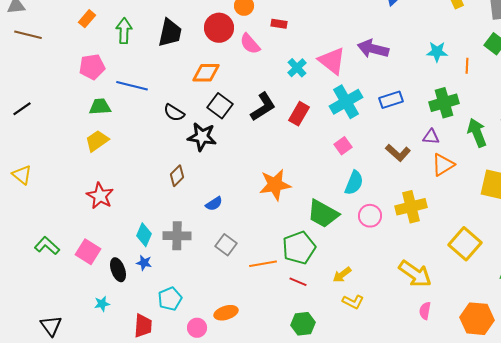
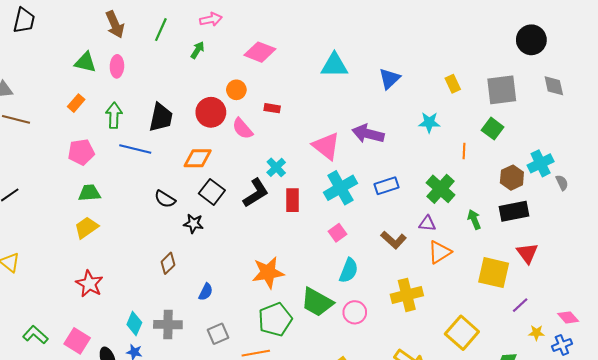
cyan star: (437, 52) -> (429, 122), moved
cyan cross: (297, 68) -> (276, 167), moved
blue line: (132, 86) -> (135, 149), moved
green cross: (444, 103) -> (441, 189), turned -32
red rectangle: (299, 114) -> (293, 200), turned -30
green arrow: (477, 133) -> (474, 219), size x0.7
black star: (202, 137) -> (194, 224), size x0.7
blue semicircle: (214, 204) -> (206, 292), turned -30
pink circle: (370, 216) -> (355, 312), moved
gray square: (226, 245) -> (218, 334), turned 30
green pentagon: (299, 248) -> (275, 319), moved

